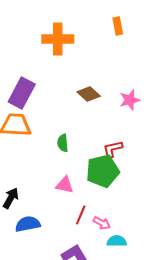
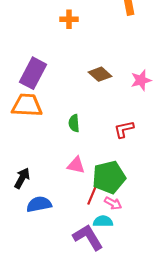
orange cross: (58, 39) -> (69, 19), size x0.6
green pentagon: (103, 171) -> (109, 177), moved
cyan semicircle: (117, 241) -> (103, 221), moved

